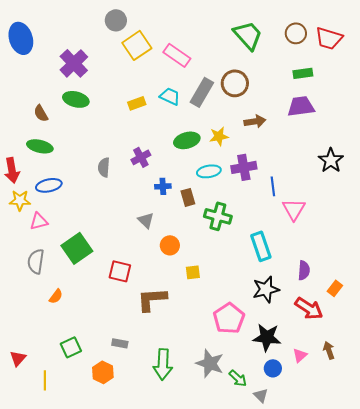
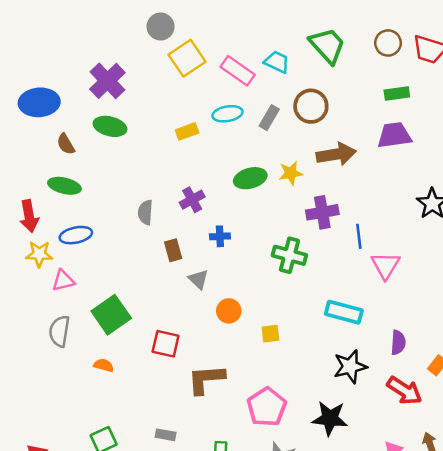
blue ellipse: (21, 38) -> (39, 102), moved, turned -76
gray rectangle: (202, 92) -> (269, 118), size x0.7
cyan trapezoid: (170, 96) -> (277, 62), moved
brown arrow: (255, 121) -> (336, 154), size x1.4
cyan ellipse: (209, 171) -> (228, 114), moved
brown rectangle: (188, 197) -> (173, 250), moved
green cross: (218, 216) -> (289, 255), moved
cyan rectangle: (261, 246) -> (344, 312), turned -56
yellow square: (193, 272) -> (270, 334), moved
orange semicircle: (56, 296) -> (104, 365), moved, turned -112
pink pentagon: (229, 318) -> (267, 407), moved
black star: (267, 337) -> (330, 418), moved

